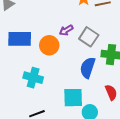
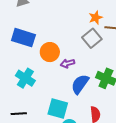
purple arrow: (66, 30) -> (68, 63), moved
gray square: (89, 37) -> (92, 38), moved

